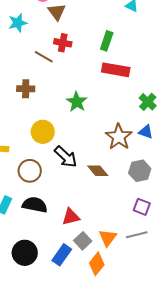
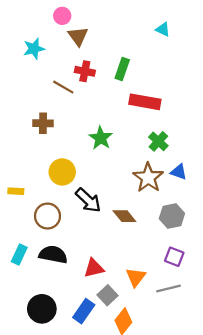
green rectangle: (107, 41) -> (122, 69), moved
green cross: (148, 102) -> (158, 141), moved
orange triangle: (108, 238) -> (136, 277), moved

